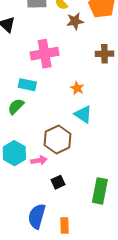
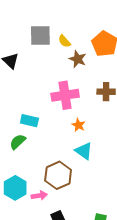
brown star: (75, 21) -> (78, 59), turned 30
pink cross: (45, 54) -> (65, 95), moved

